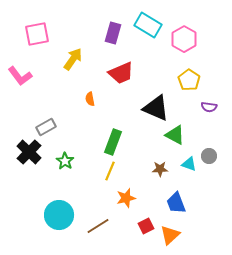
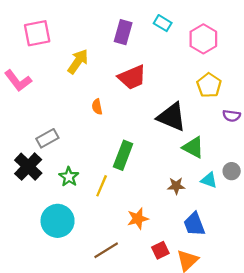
cyan rectangle: (148, 25) -> (163, 23), size x0.6
yellow line: (110, 171) -> (102, 186), moved
cyan circle: (59, 215) -> (58, 221), moved

